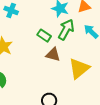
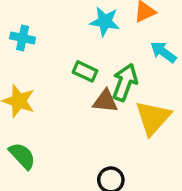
green arrow: (66, 30) -> (125, 82), moved

